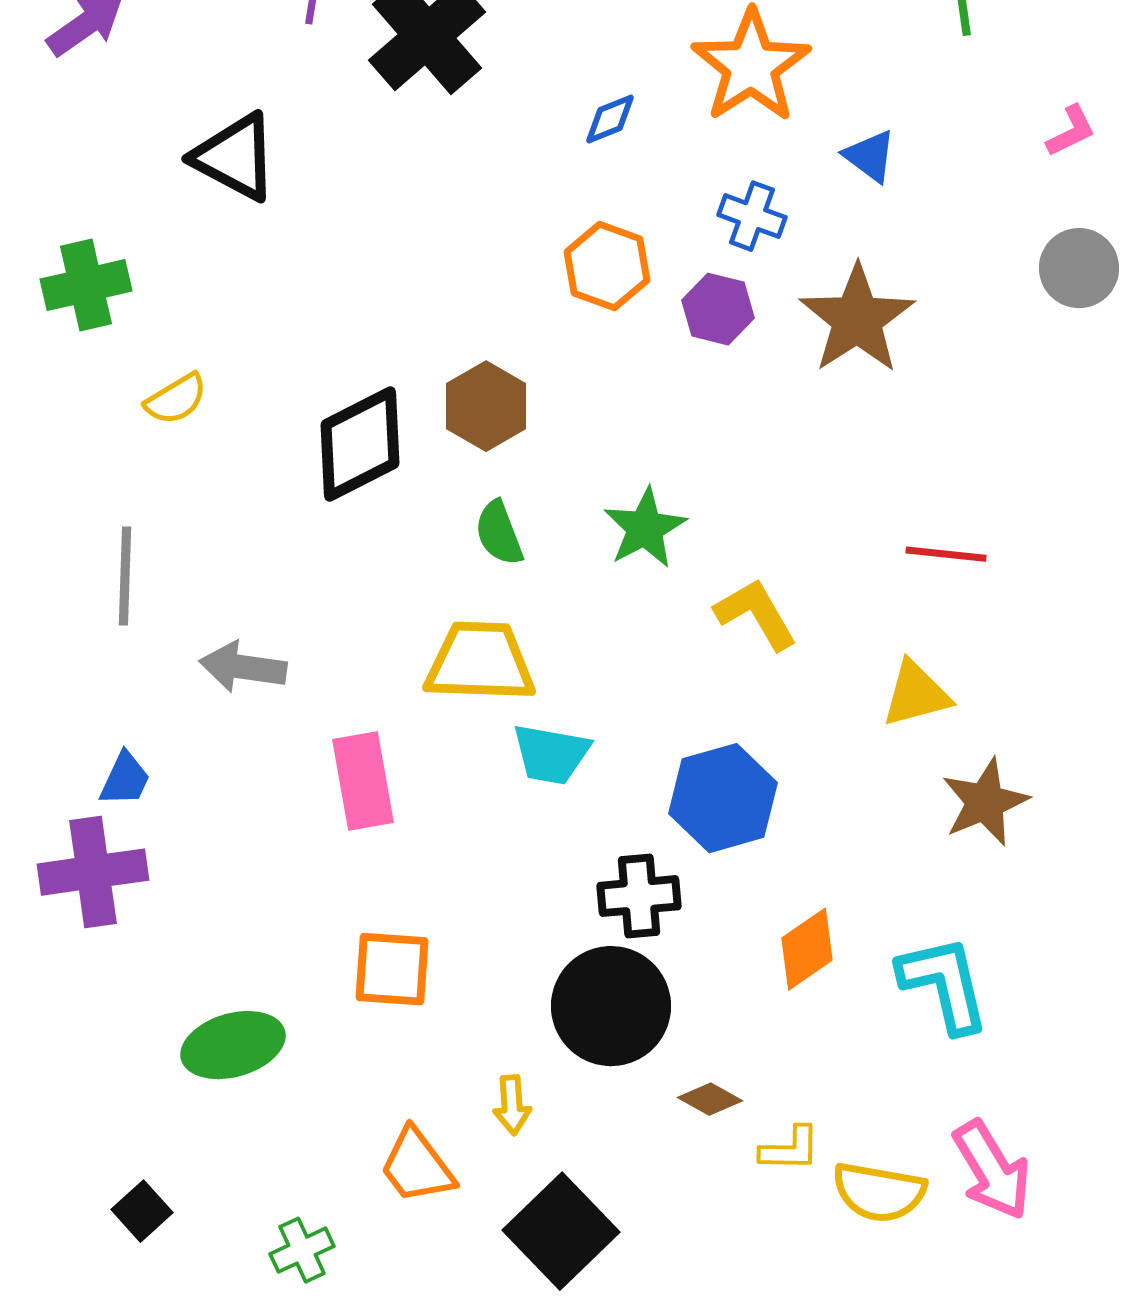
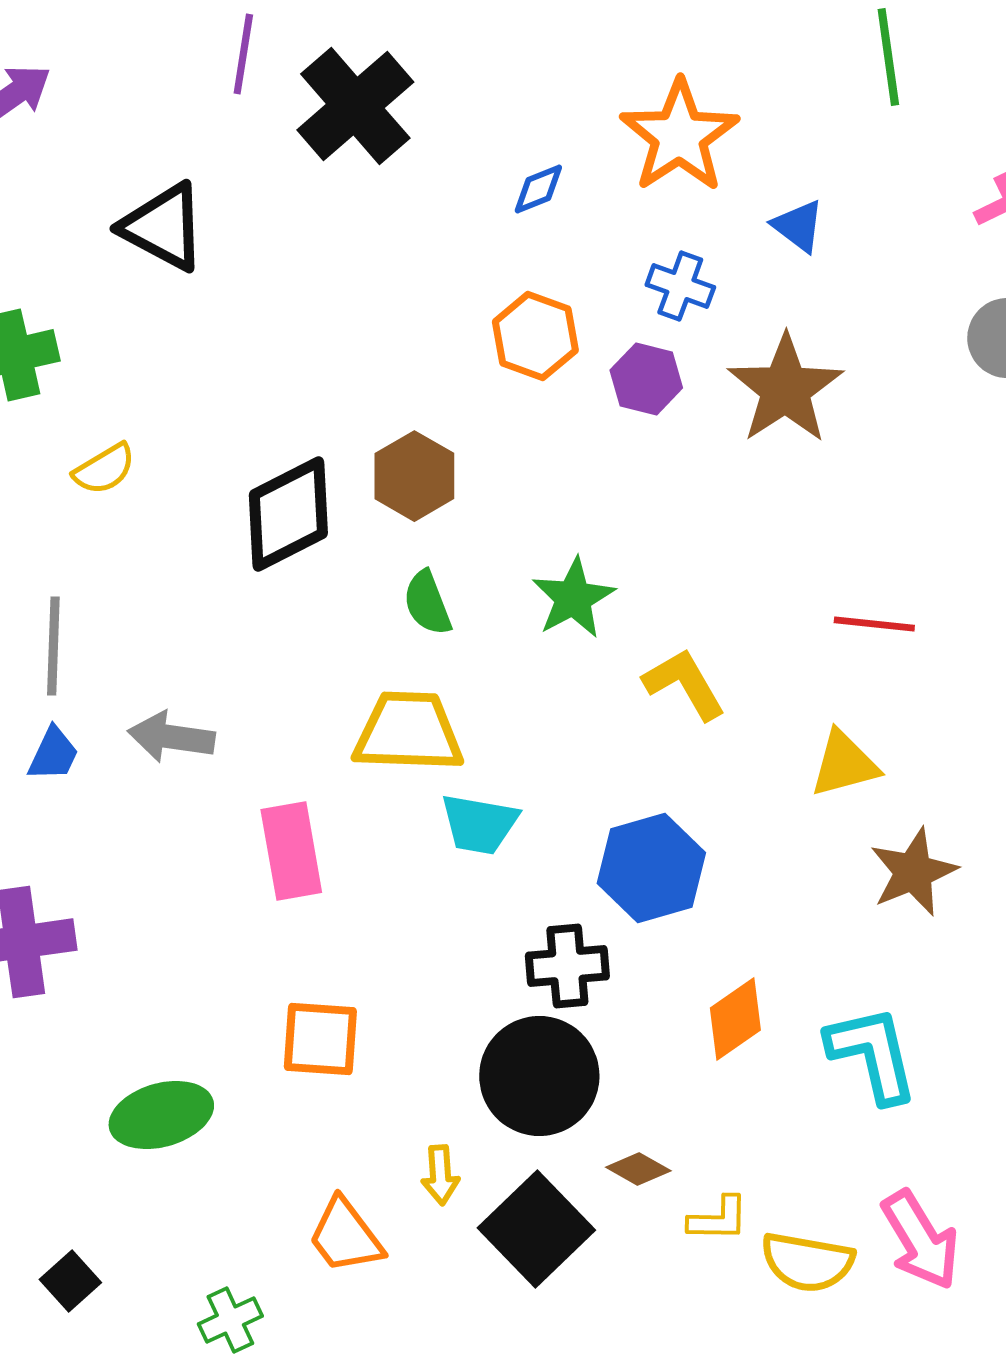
blue trapezoid: (125, 779) -> (53, 754), moved
black square: (561, 1231) -> (536, 1229), moved

